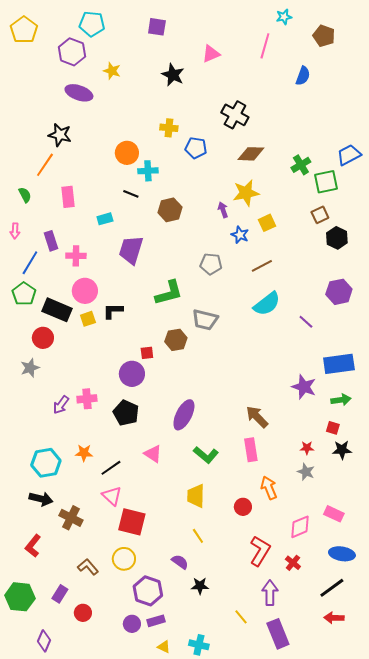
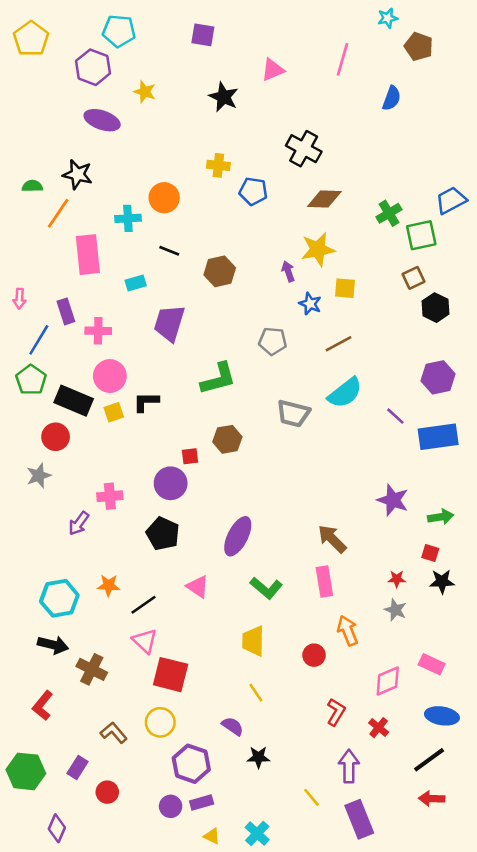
cyan star: (284, 17) -> (388, 18), moved
cyan cross: (148, 171) -> (128, 218), moved
green semicircle: (25, 195) -> (32, 186), moved, turned -63
pink rectangle: (68, 197) -> (88, 255), size x1.4
yellow square: (267, 223) -> (345, 288), turned 30
gray trapezoid: (205, 320) -> (293, 414), moved
blue rectangle: (339, 364) -> (438, 437), moved
pink cross: (87, 399) -> (110, 496), moved
red L-shape: (260, 551) -> (336, 712), size x0.7
cyan cross: (199, 645) -> (257, 833), turned 30

